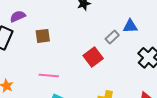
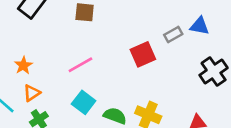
pink line: (49, 76) -> (80, 65), turned -48

